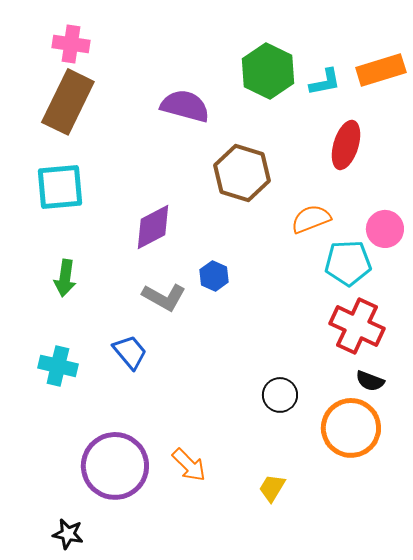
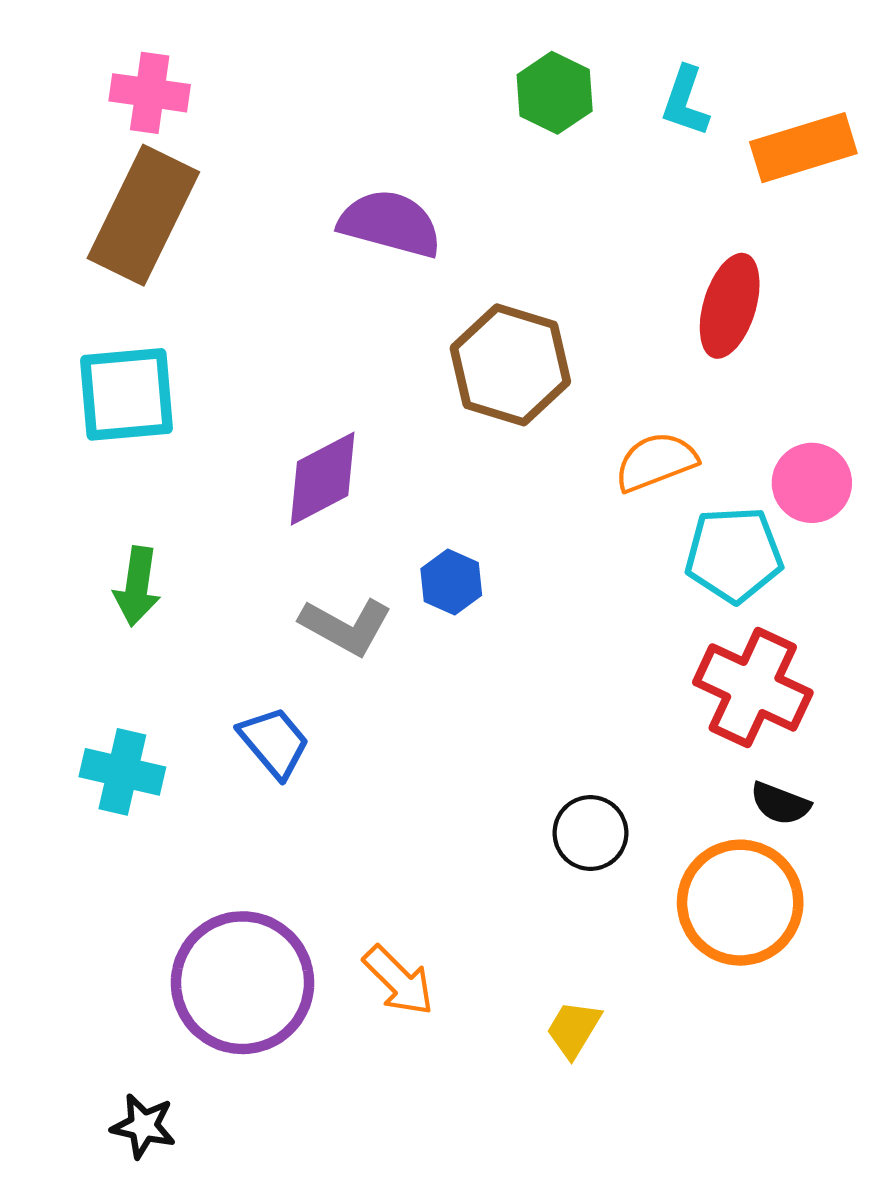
green hexagon: (268, 71) -> (555, 93), moved, size x0.7
cyan L-shape: (325, 82) -> (685, 101), moved, turned 120

